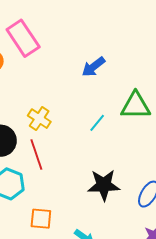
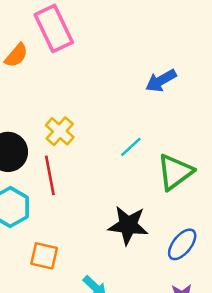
blue arrow: (93, 67) -> (161, 81), moved
green triangle: (136, 106) -> (175, 172), moved, turned -44

